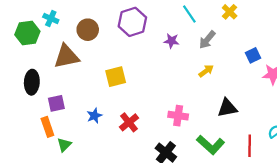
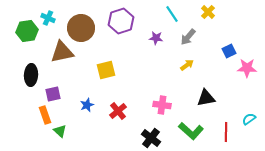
brown circle: (88, 30) -> (81, 28), size x1.4
green triangle: (64, 145) -> (60, 131), turned -32

